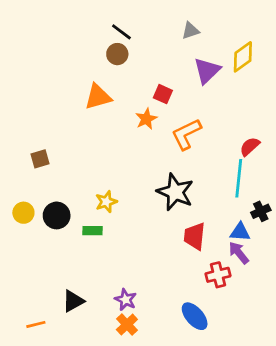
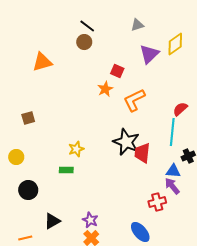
orange triangle: (98, 97) -> (42, 62), moved
black circle: (57, 215) -> (28, 190), moved
red trapezoid: (195, 236) -> (142, 153), moved

